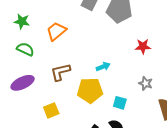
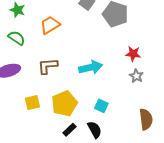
cyan arrow: (103, 67) -> (91, 67), size x1.6
gray star: (146, 83) -> (136, 76), moved
yellow pentagon: (90, 90) -> (64, 104), moved, turned -30

